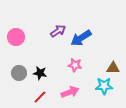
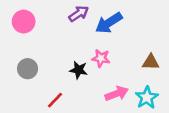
black star: (40, 73) -> (79, 70), moved
cyan star: (104, 86) -> (147, 98), moved, turned -30
pink arrow: (70, 92) -> (117, 94), moved

